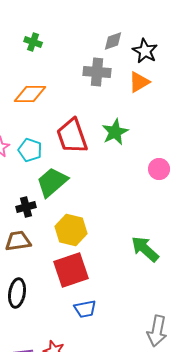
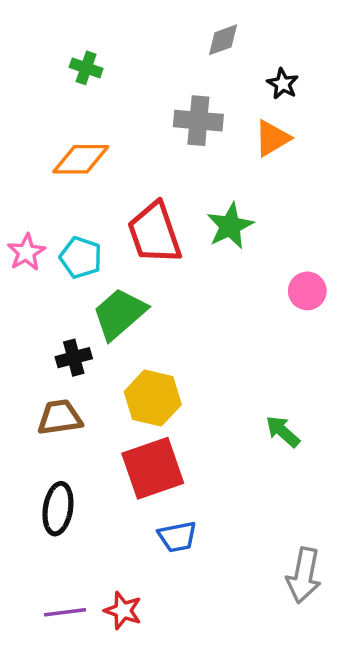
gray diamond: (113, 41) -> (223, 40), moved
black star: (145, 51) -> (283, 84), size x0.7
green arrow: (145, 249) -> (283, 431), size x0.7

